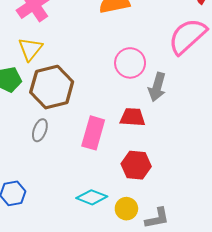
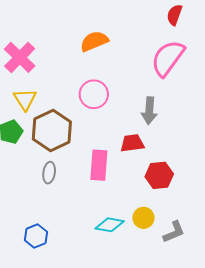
pink circle: (130, 63) -> (94, 94), moved
red hexagon: (136, 165) -> (159, 175), moved
yellow circle: (126, 209) -> (143, 218), moved

